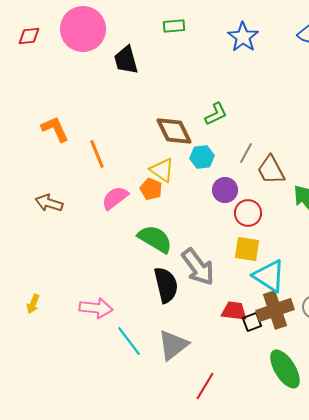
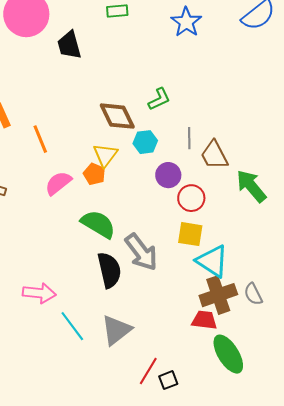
gray line: (246, 153) -> (189, 138), turned -30
yellow triangle: (162, 170) -> (105, 155), turned 32
red trapezoid: (234, 311) -> (204, 320), moved
black square: (252, 322) -> (168, 380), moved

